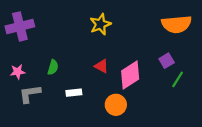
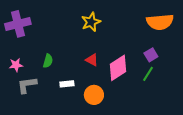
green line: (178, 79) -> (148, 74), moved
orange circle: (116, 105) -> (94, 95), moved

